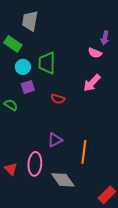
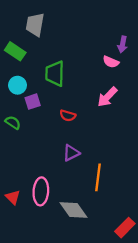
cyan circle: (23, 67) -> (18, 85), moved
purple triangle: (55, 140) -> (71, 153), moved

